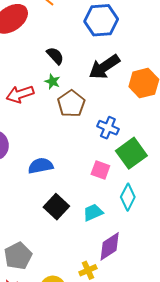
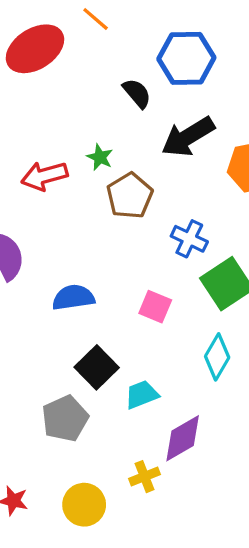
black semicircle: (55, 56) -> (137, 93), moved
pink square: (100, 170) -> (155, 307), moved
cyan trapezoid: (93, 212) -> (142, 395), moved
gray pentagon: (18, 256) -> (65, 419), moved

